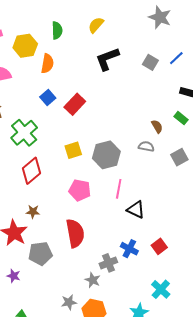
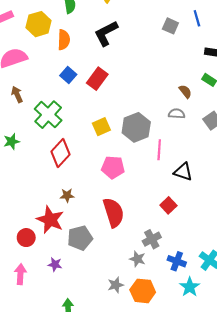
blue line: (176, 58) -> (197, 18), turned -56
black L-shape: (107, 59) -> (106, 33), moved
pink line: (119, 189) -> (159, 150), moved
black triangle: (136, 210) -> (183, 172), moved
red square: (159, 246) -> (168, 205), moved
blue cross: (129, 249) -> (177, 261), moved

